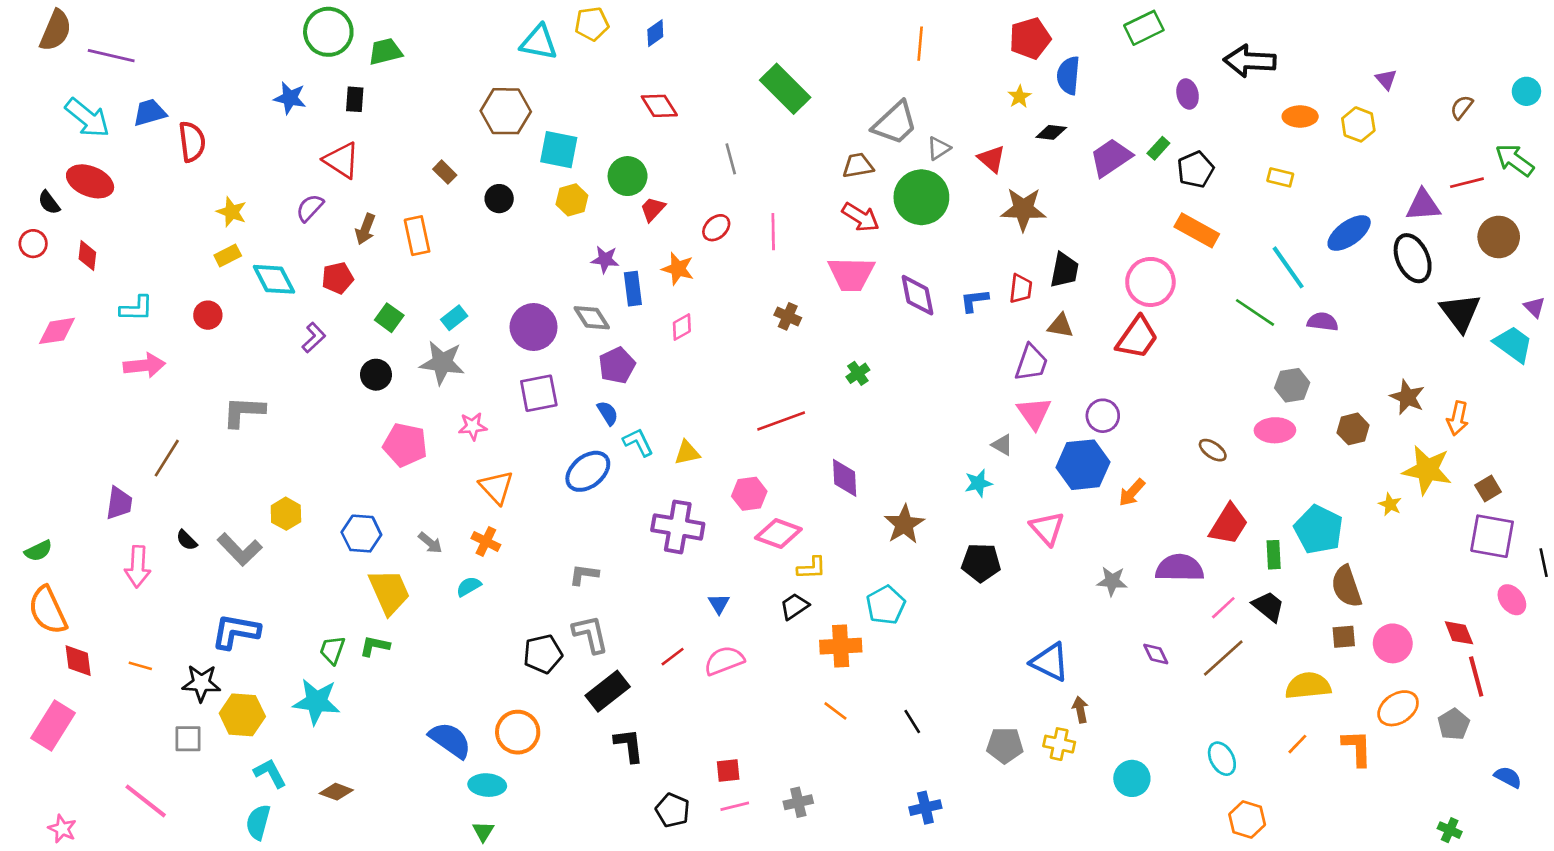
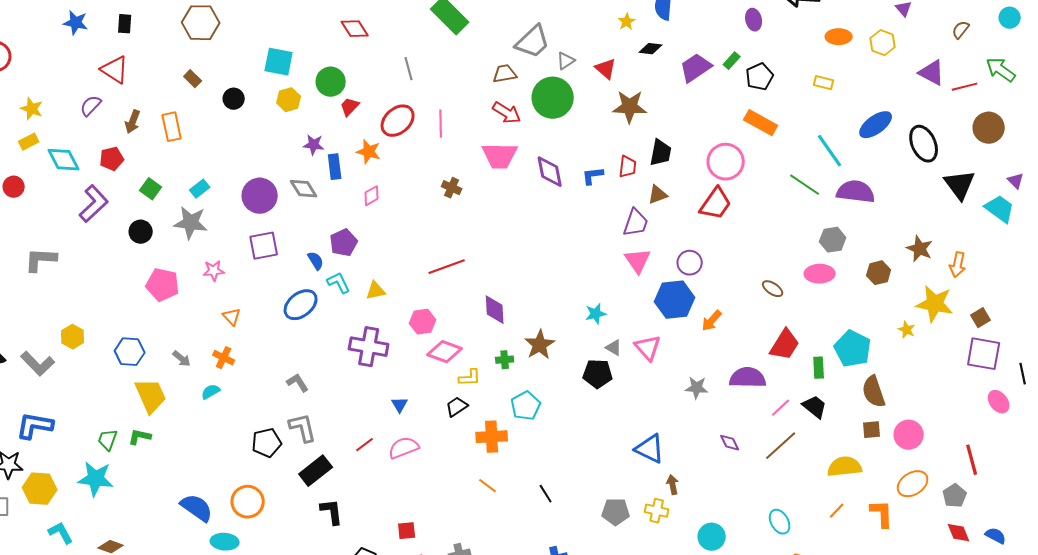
brown hexagon: (506, 111) -> (201, 23), moved
purple triangle: (1423, 205) -> (932, 73), moved, turned 32
red ellipse: (716, 228) -> (398, 121), size x1.6
purple semicircle: (1323, 322) -> (856, 192), size x1.6
brown triangle: (1060, 326) -> (658, 195), turned -30
purple L-shape: (314, 338) -> (94, 204), size x1.6
purple pentagon: (617, 365) -> (344, 243), moved
green cross: (858, 373) -> (505, 360), moved, turned 30
gray triangle: (1002, 445) -> (614, 348), moved
orange triangle: (496, 487) -> (232, 317), size x0.7
gray L-shape: (584, 575) -> (298, 383), turned 50
red diamond: (1459, 633) -> (959, 533), moved

